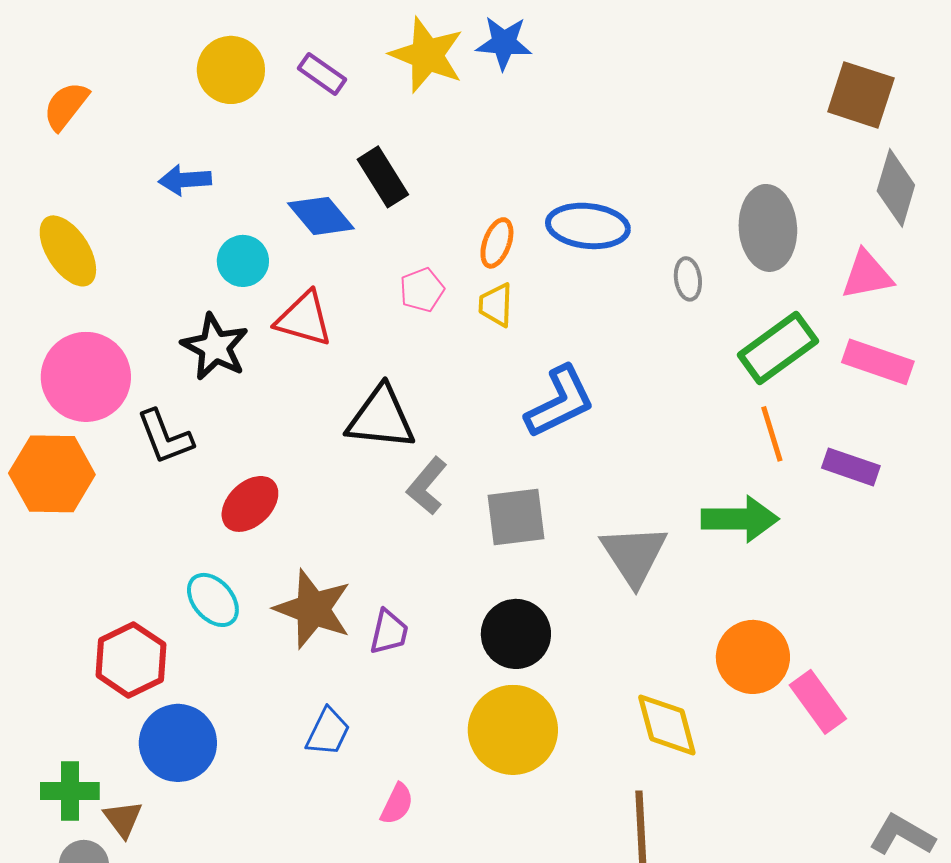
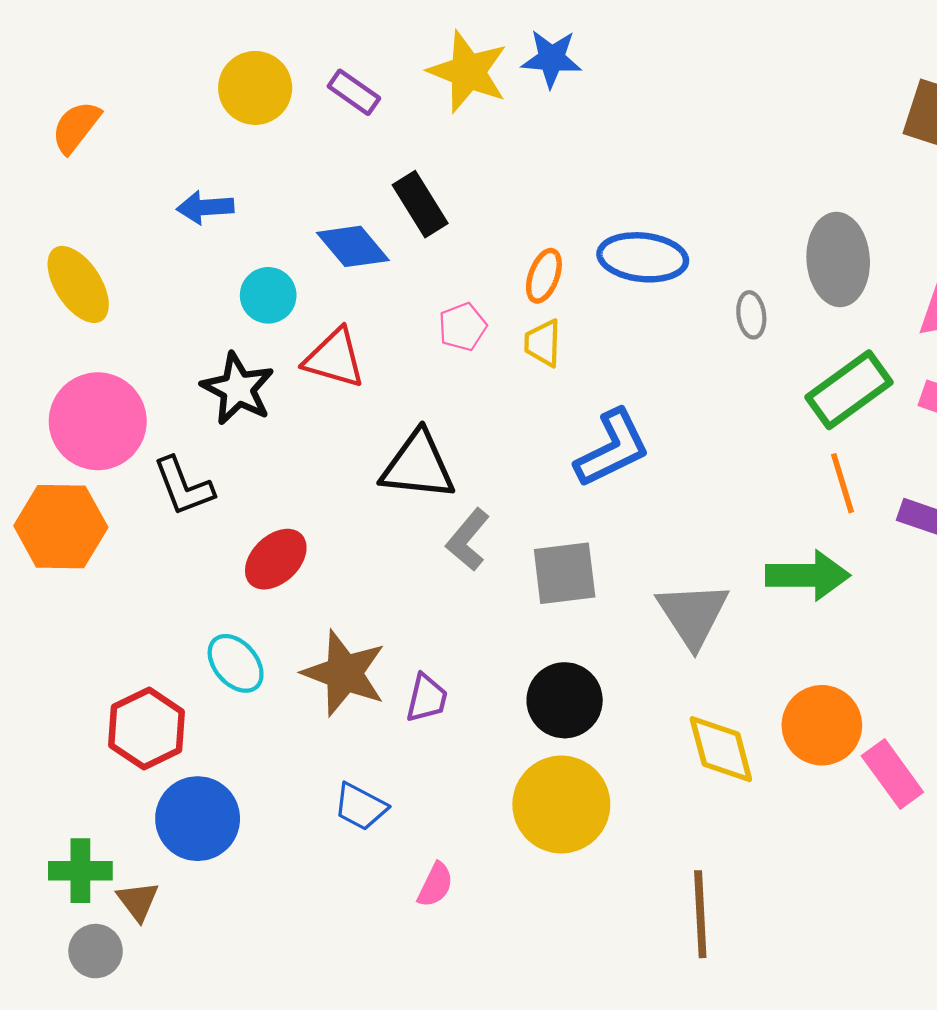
yellow diamond: (667, 725) -> (721, 749), moved
blue trapezoid: (328, 732) -> (360, 807), turned 92

